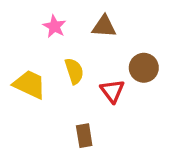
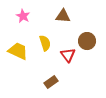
pink star: (54, 26) -> (23, 16), moved
brown rectangle: (84, 136) -> (51, 82), turned 64

